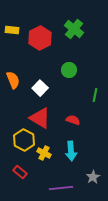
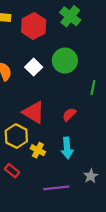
green circle: (69, 70) -> (65, 61), size x1.5
white square: (40, 88) -> (34, 67), moved
red semicircle: (73, 120) -> (69, 115), turned -64

